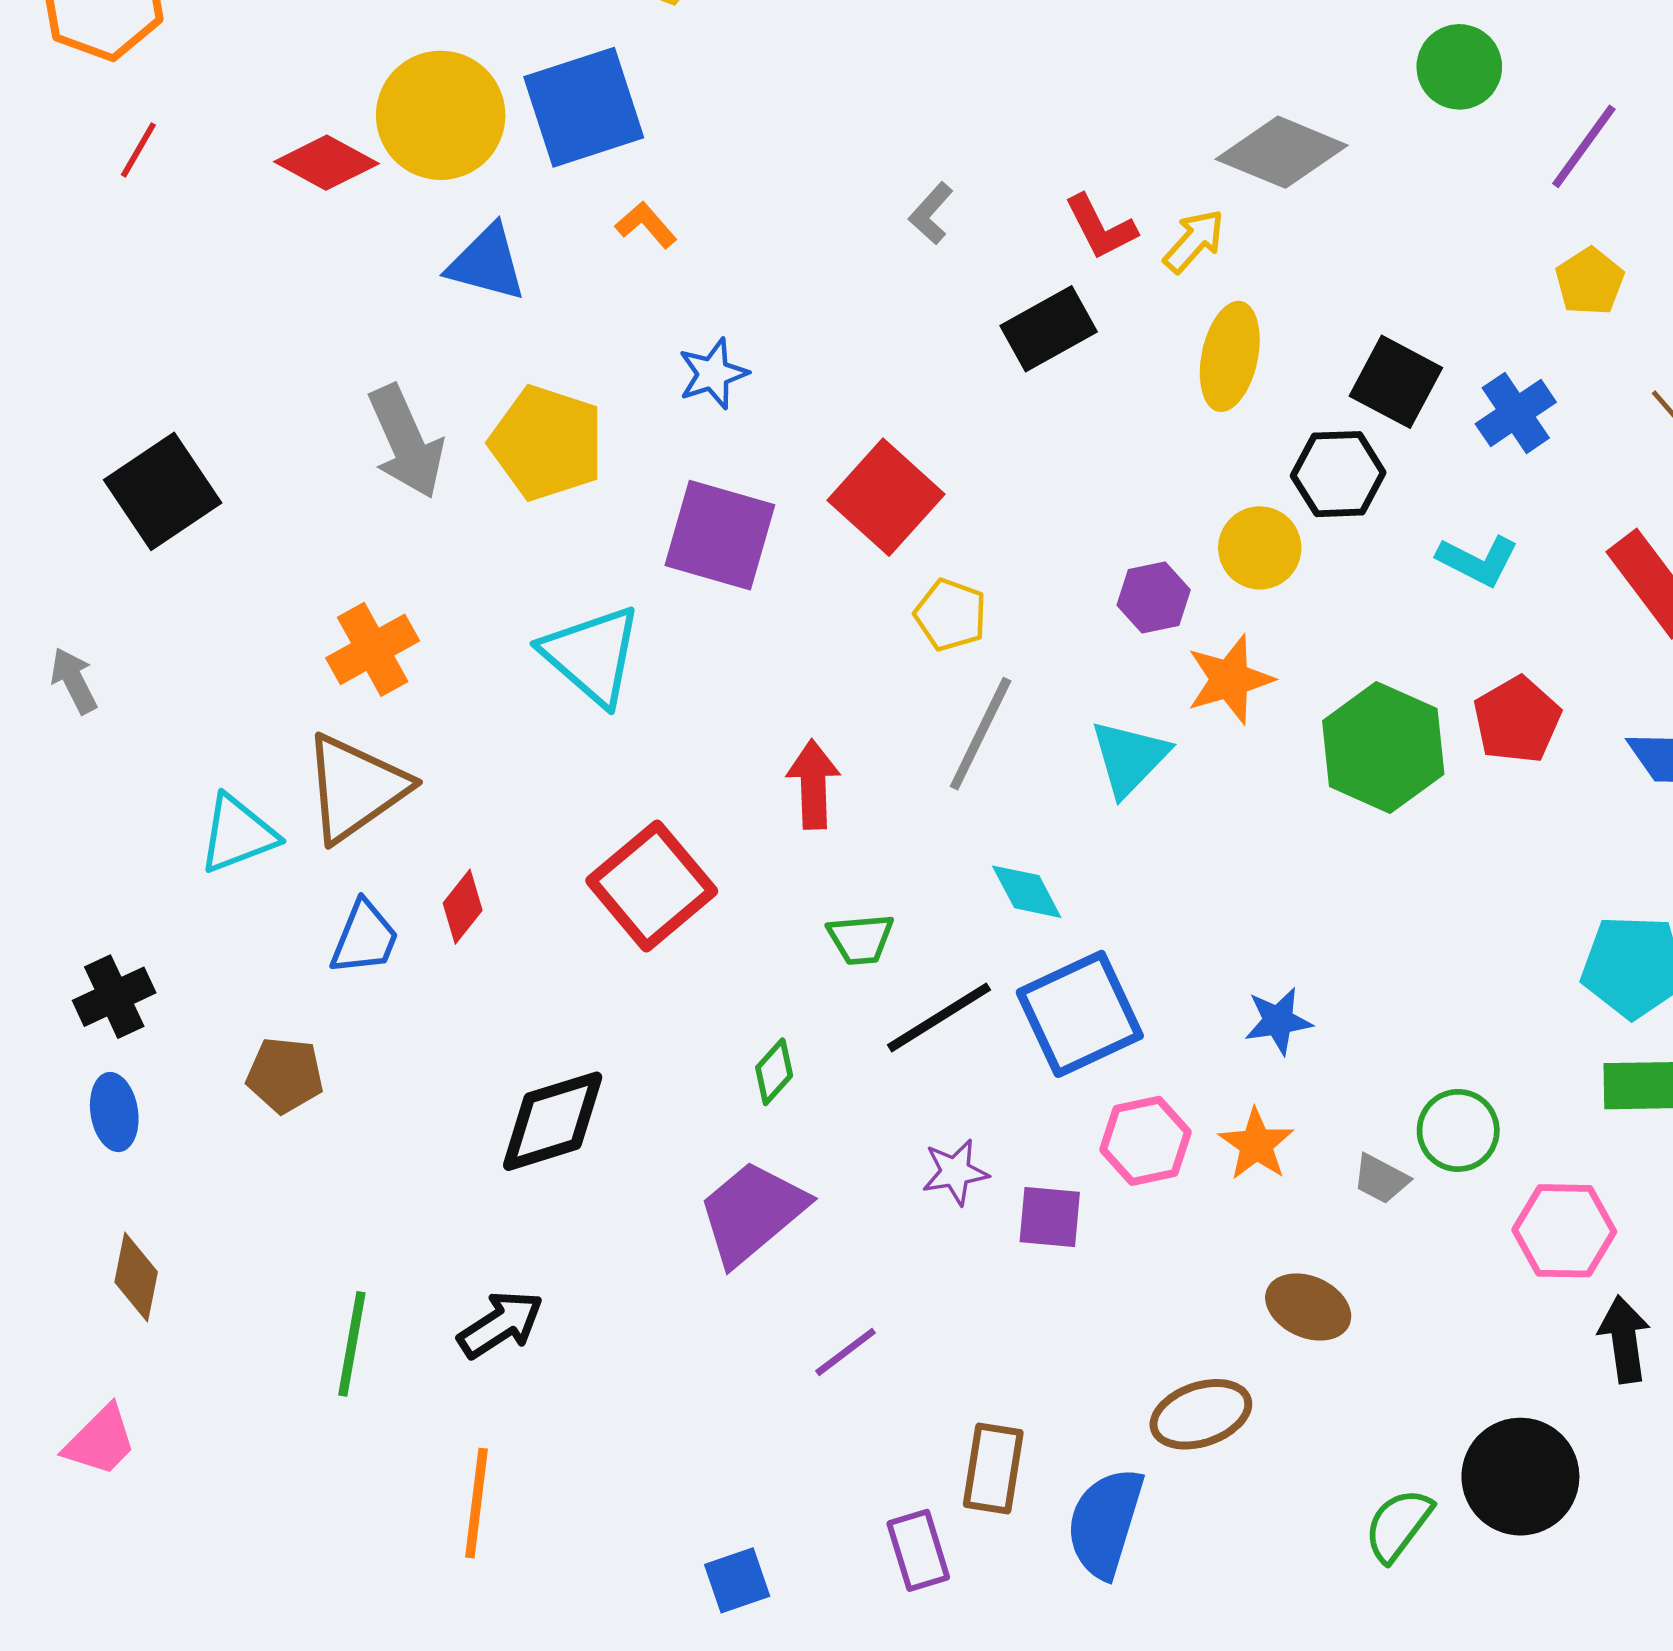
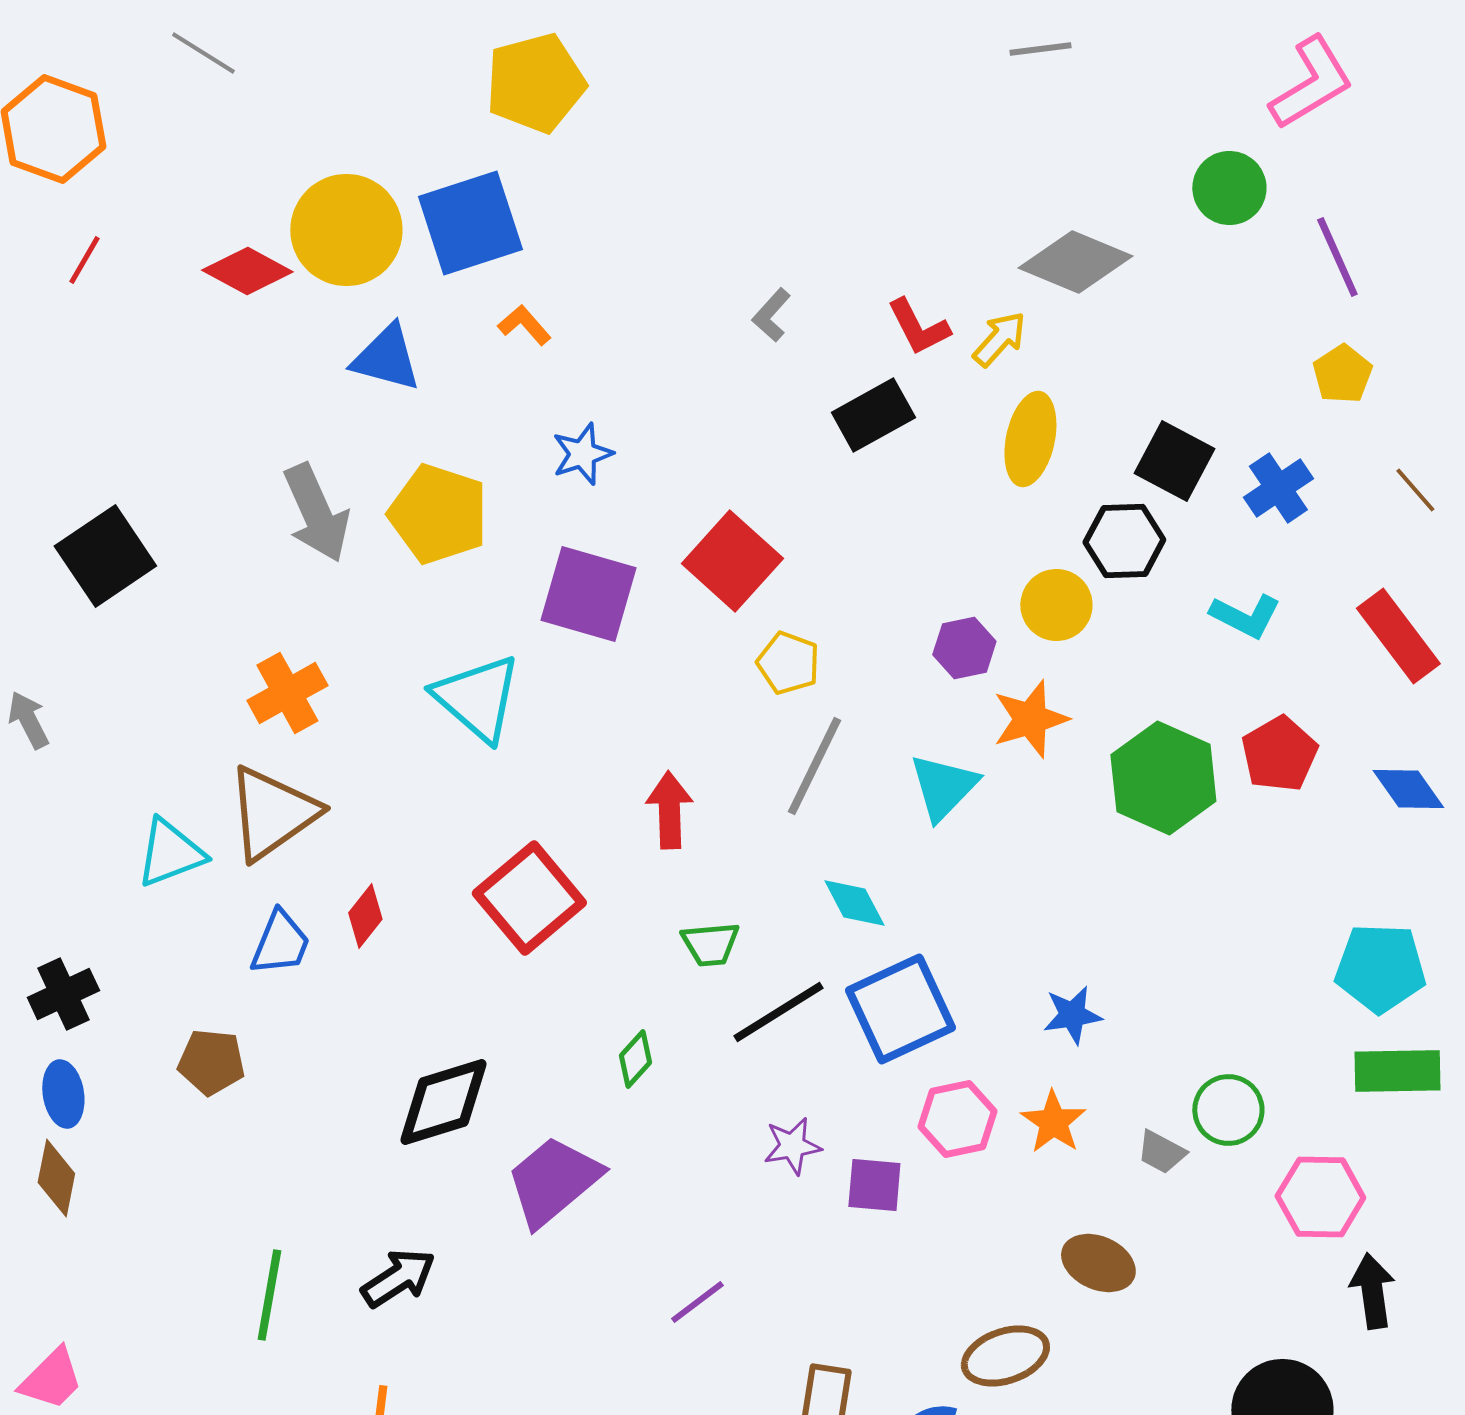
purple line: (1584, 146) -> (1337, 257), turned -60
purple trapezoid: (752, 1212) -> (553, 1181), moved
brown diamond: (136, 1277) -> (56, 1178), moved

